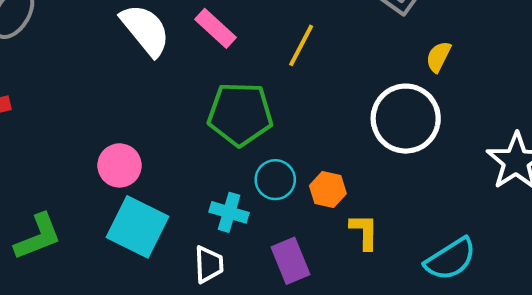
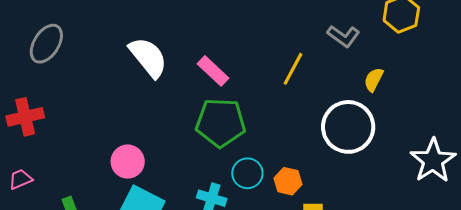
pink rectangle: (215, 28) -> (213, 71), moved
yellow line: (301, 45) -> (293, 69), moved

